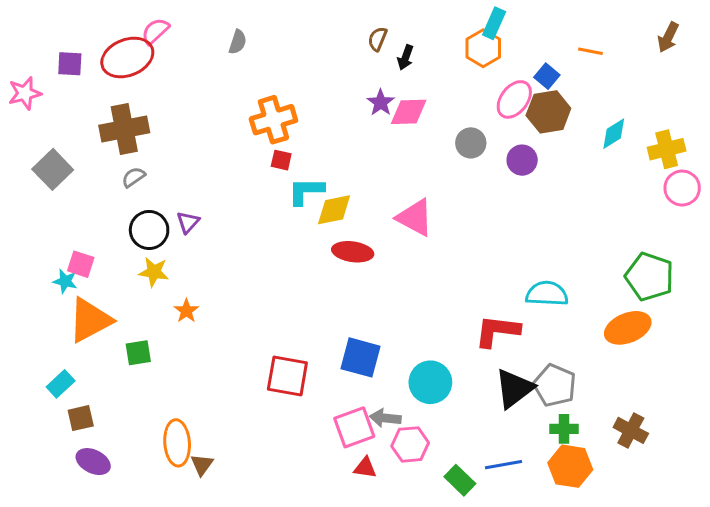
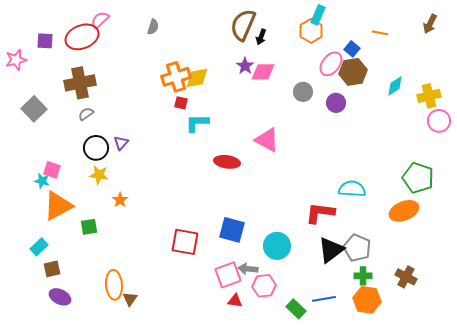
brown semicircle: (378, 39) -> (243, 25), size x2.0
yellow diamond: (334, 210) -> (197, 78), moved

